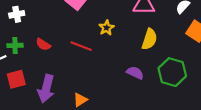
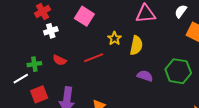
white cross: (17, 14) -> (51, 31), moved
yellow semicircle: (150, 39) -> (136, 45), moved
red line: (81, 46) -> (94, 58), turned -36

